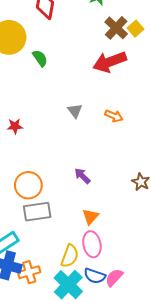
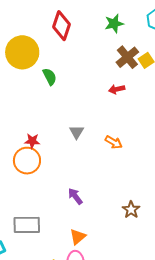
red arrow: (110, 62) -> (117, 89), size x0.5
red star: (15, 126) -> (32, 141), moved
orange circle: (28, 185) -> (27, 161), moved

